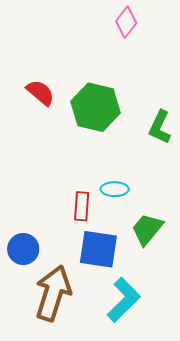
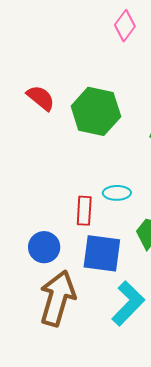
blue circle: (23, 249) -> (44, 247), moved

